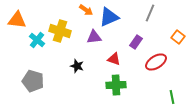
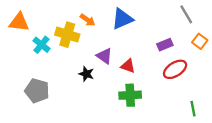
orange arrow: (86, 10) -> (87, 20), moved
gray line: (150, 13) -> (186, 14), moved, turned -54
purple triangle: (94, 37) -> (104, 56), moved, turned 42
purple rectangle: (136, 42) -> (165, 45), moved, turned 32

